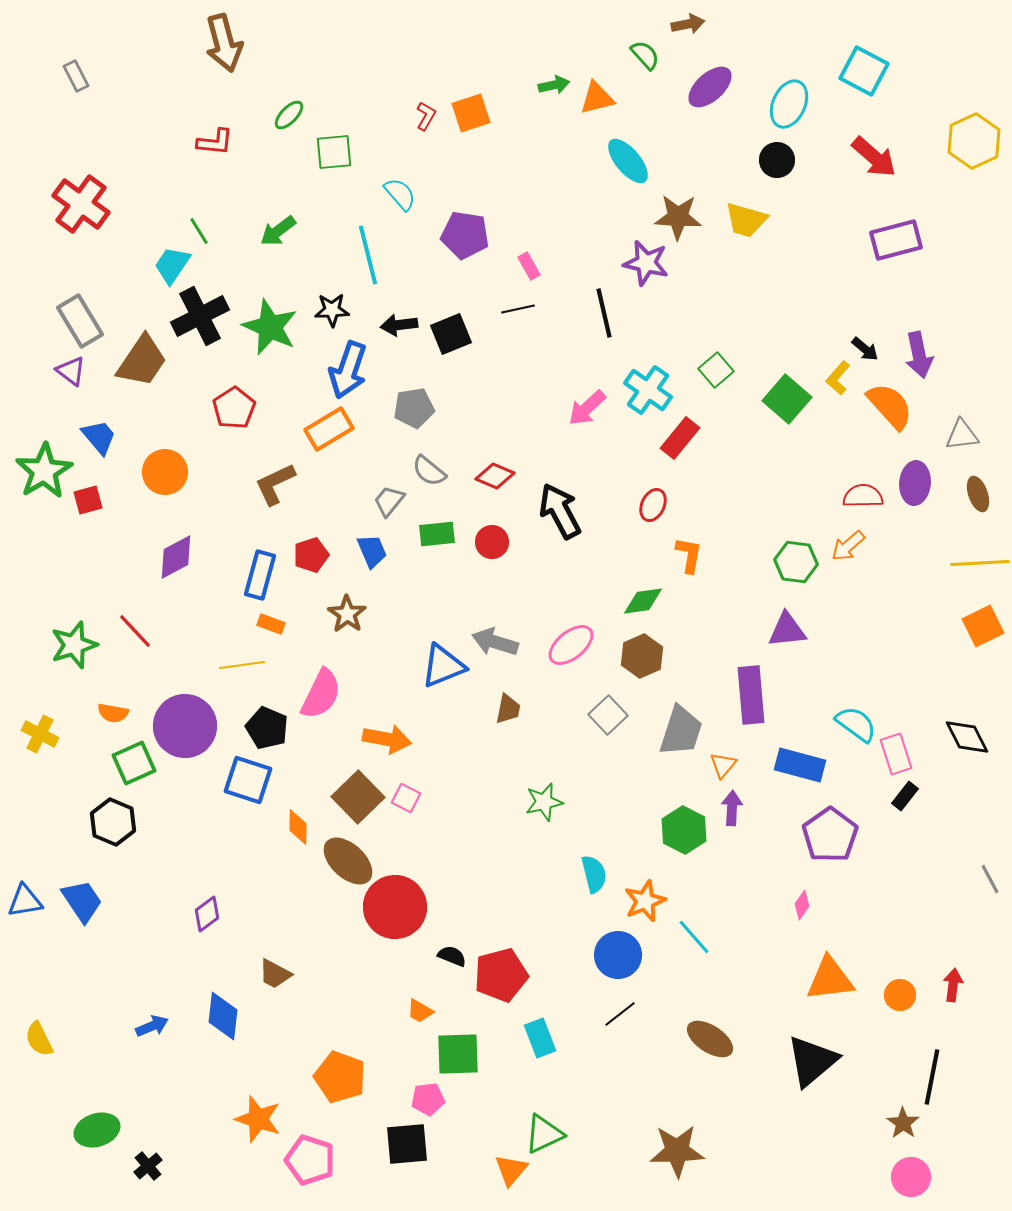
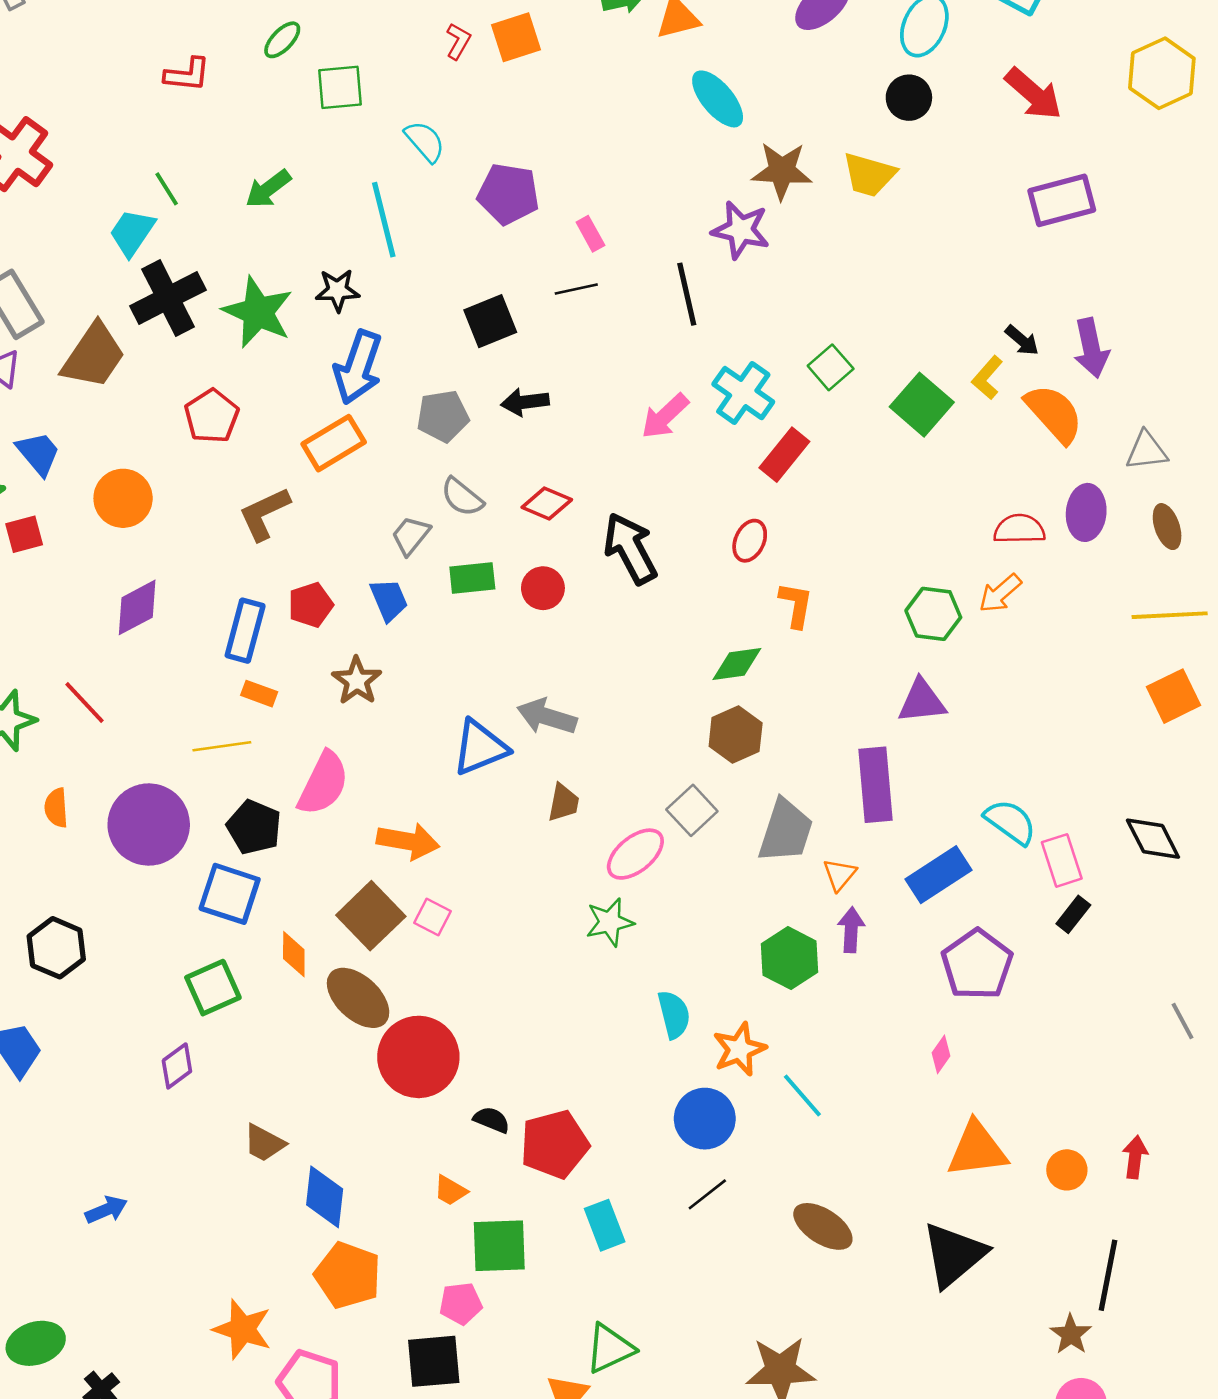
black arrow: (399, 325) -> (525, 402), moved
pink ellipse: (571, 645) -> (635, 854), moved
orange semicircle: (113, 713) -> (56, 808), turned 76
green square: (134, 763) -> (213, 988), moved
blue rectangle: (800, 765) -> (938, 875), turned -48
blue diamond: (223, 1016) -> (325, 1197), moved

